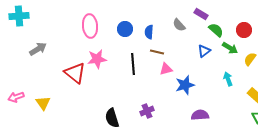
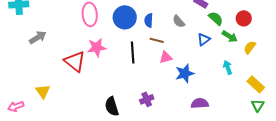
gray semicircle: (179, 25) -> (179, 21), moved
blue circle: (125, 29) -> (125, 17), size x1.5
pink arrow: (16, 97) -> (16, 106), moved

